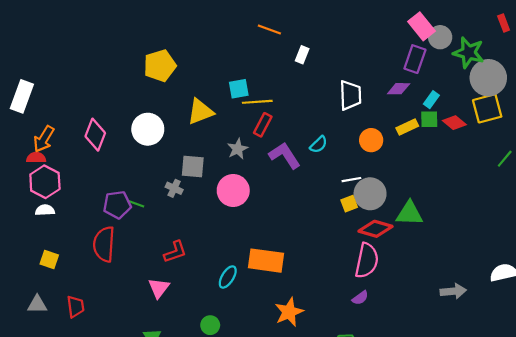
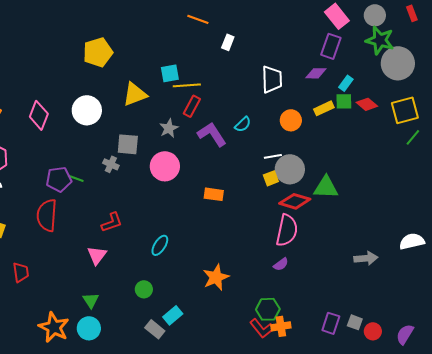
gray circle: (440, 37) -> (375, 15), moved
yellow square: (487, 108) -> (405, 110), moved
orange rectangle: (266, 261) -> (214, 194), moved, size x0.6

